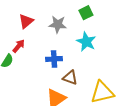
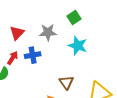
blue cross: (54, 59) -> (33, 55), moved
brown triangle: (70, 78) -> (66, 82), turned 42

